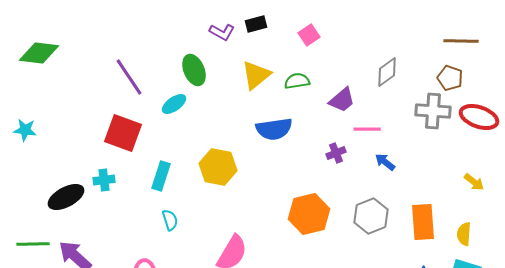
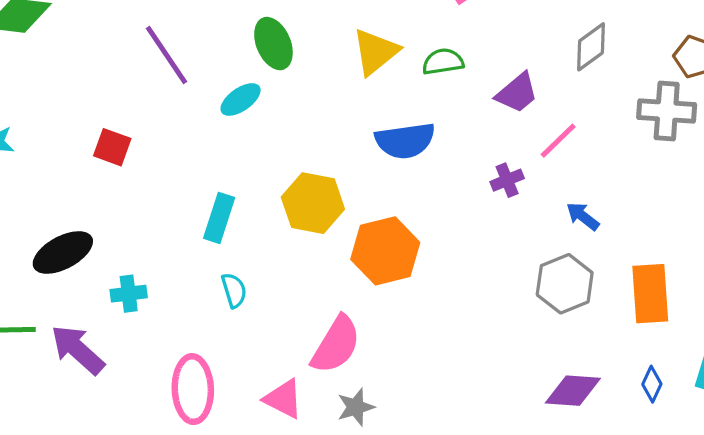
pink line: (367, 129) -> (558, 141), turned -44
red square: (123, 133) -> (112, 147), moved, size x0.6
blue arrow: (385, 162) -> (583, 216), moved
cyan cross: (104, 180) -> (129, 294), moved
orange hexagon: (309, 214) -> (385, 251), moved

